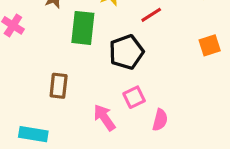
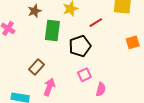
brown rectangle: (59, 86) -> (37, 67), turned 35
pink arrow: (104, 118) -> (49, 87), moved, turned 54

